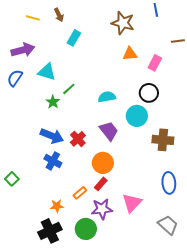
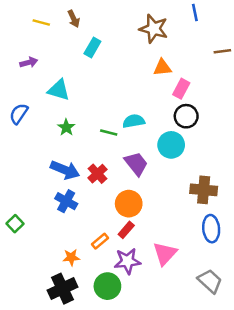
purple arrow: (23, 50) -> (29, 62), size x0.6
pink rectangle: (155, 63) -> (181, 89), moved
blue semicircle: (15, 78) -> (19, 114), moved
green line: (69, 89) -> (109, 132), moved, turned 56
brown cross: (163, 140) -> (204, 190), moved

